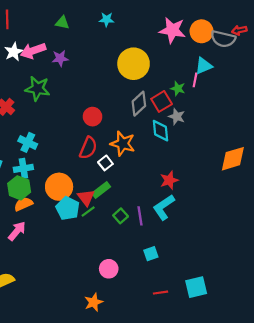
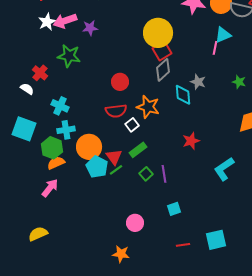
green star: (178, 89) -> (239, 82), moved
red square: (162, 101) -> (162, 51), moved
red semicircle: (88, 148) -> (116, 111), turned 60
cyan cross: (23, 168) -> (66, 130), moved
green rectangle: (101, 190) -> (138, 150), moved
cyan L-shape: (164, 207) -> (224, 169), moved
orange star: (94, 302) -> (121, 254), turned 30

